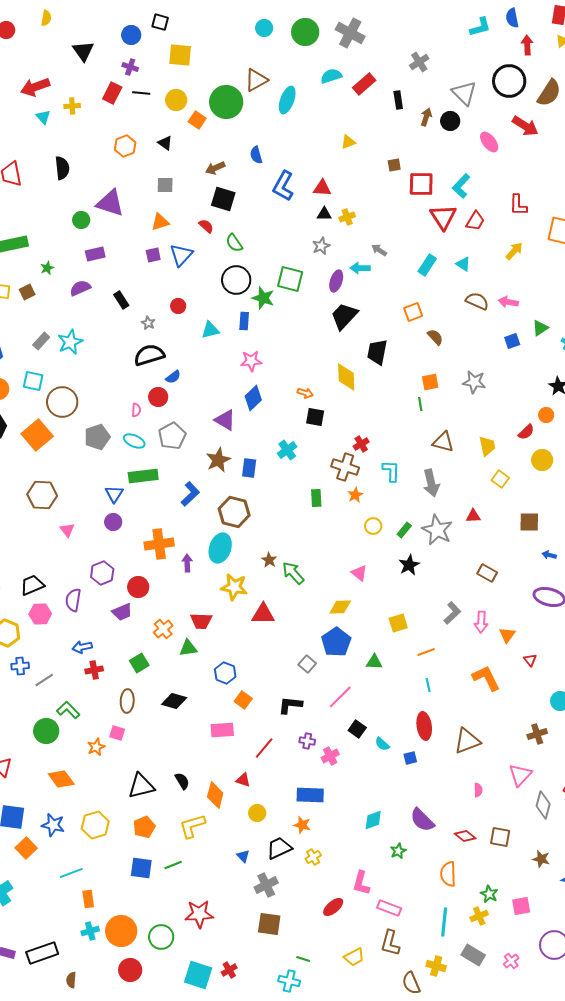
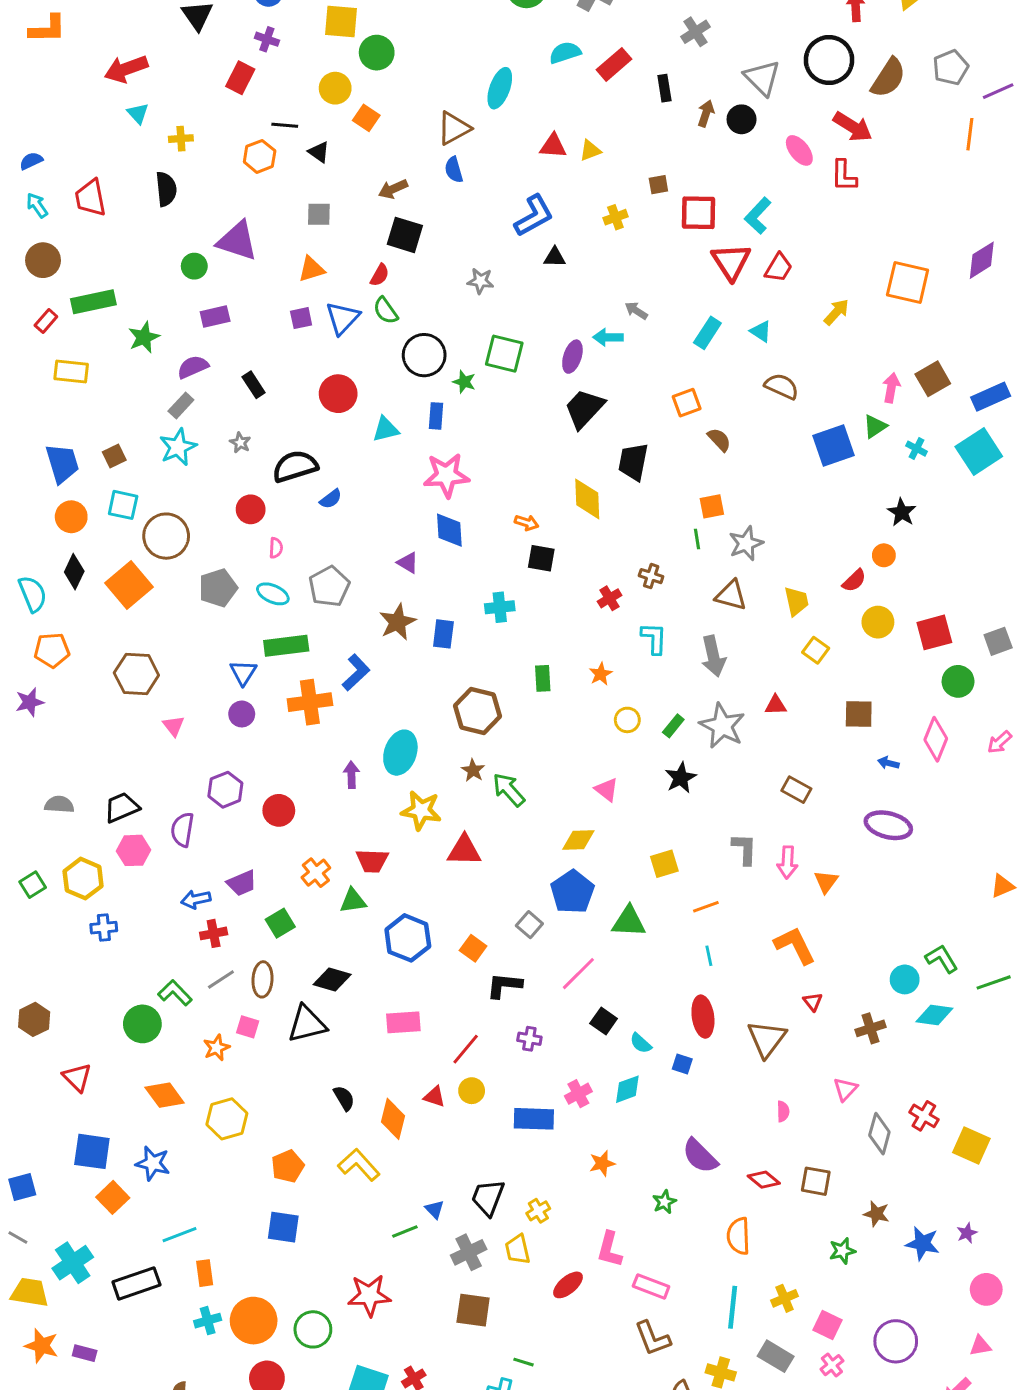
brown triangle: (256, 80) -> (454, 128), moved
black line: (141, 93) -> (285, 125), moved
green circle: (226, 102) -> (377, 53), moved, size x0.7
yellow cross: (72, 106) -> (181, 139), moved
blue L-shape: (283, 186) -> (534, 216), moved, turned -148
red triangle: (322, 188) -> (553, 146), moved
red L-shape: (518, 205) -> (844, 176), moved
yellow cross: (347, 217) -> (615, 217), moved
red semicircle: (206, 226) -> (380, 275), turned 77
green semicircle: (234, 243) -> (386, 311), moved
gray star: (321, 246) -> (480, 281), moved, turned 30
green star: (47, 268) -> (144, 337), size x1.5
brown square: (27, 292) -> (114, 456), moved
green star: (263, 298) -> (464, 382), size x0.7
pink arrow: (508, 302) -> (891, 388), moved, turned 90
red circle: (178, 306) -> (338, 394), size x1.6
gray star: (148, 323) -> (240, 443), moved
gray rectangle: (41, 341) -> (181, 406), moved
blue square: (512, 341) -> (833, 446), size x1.8
pink star: (251, 361) -> (446, 475), size x1.4
gray star: (474, 382) -> (746, 543), moved, turned -30
red circle: (158, 397) -> (251, 509), moved
blue diamond: (253, 398) -> (449, 530), turned -50
purple triangle: (225, 420) -> (408, 563), size x0.7
cyan cross: (287, 450) -> (500, 607), turned 30
brown cross: (345, 467) -> (651, 576), moved, size x0.6
brown hexagon: (234, 512) -> (478, 711), moved
orange cross: (159, 544) -> (310, 702), moved
purple trapezoid: (122, 612) -> (242, 883), moved
gray L-shape: (452, 613) -> (744, 849), turned -45
red triangle: (530, 660) -> (813, 1002), moved
green triangle: (374, 662) -> (629, 922), size x1.4
blue hexagon: (225, 673) -> (408, 938), size x1.4
gray line: (44, 680) -> (221, 979), moved
orange square: (243, 700) -> (473, 948), moved
brown triangle: (467, 741) -> (767, 1039), turned -32
pink cross: (330, 756) -> (578, 1094), moved
blue square: (410, 758) -> (682, 1064), turned 32
pink triangle: (520, 775) -> (845, 1089), size x0.7
black triangle: (141, 786) -> (307, 1024), moved
yellow circle: (257, 813) -> (472, 1091), moved
cyan diamond: (373, 820) -> (627, 1089), moved
yellow hexagon: (95, 825) -> (227, 1119), moved
orange star: (302, 825) -> (602, 1163), moved, turned -30
yellow L-shape: (192, 826) -> (359, 1165), turned 64
black trapezoid: (279, 848) -> (488, 1197), turned -44
green line: (173, 865) -> (405, 1232), moved
green star: (489, 894) -> (842, 1251), moved, turned 30
pink square: (521, 906) -> (828, 1325), moved, turned 36
brown L-shape: (390, 943) -> (653, 1338), turned -36
black rectangle: (42, 953) -> (136, 1283), moved
yellow trapezoid: (354, 957) -> (518, 1249), moved, turned 105

